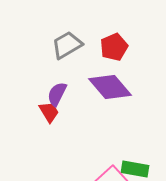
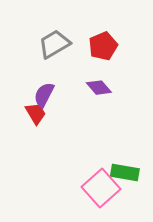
purple diamond: (110, 87) -> (99, 88), size x0.6

